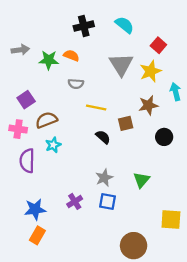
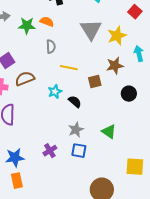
red square: (158, 45) -> (135, 12), moved
gray semicircle: (76, 84) -> (51, 47), turned -96
black semicircle: (103, 137) -> (75, 102), moved
cyan star: (53, 145) -> (55, 92), moved
green triangle: (141, 180) -> (109, 132), turned -35
orange rectangle: (37, 235) -> (17, 181), turned -42

